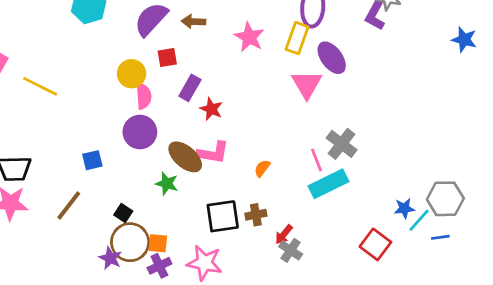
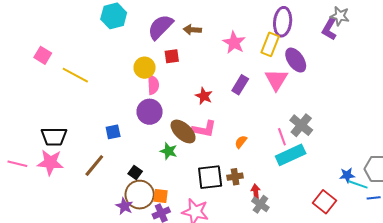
purple rectangle: (190, 88) -> (240, 85), moved
cyan line: (419, 220) -> (358, 184), turned 66
red arrow: (284, 234) -> (256, 192), turned 133

